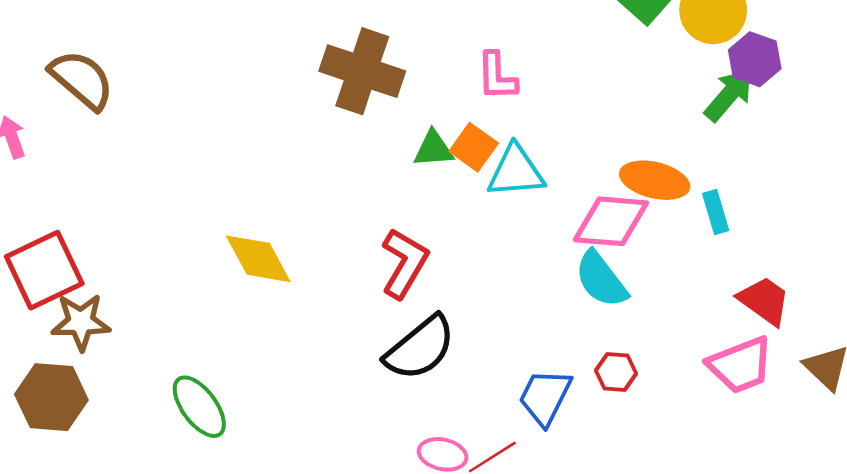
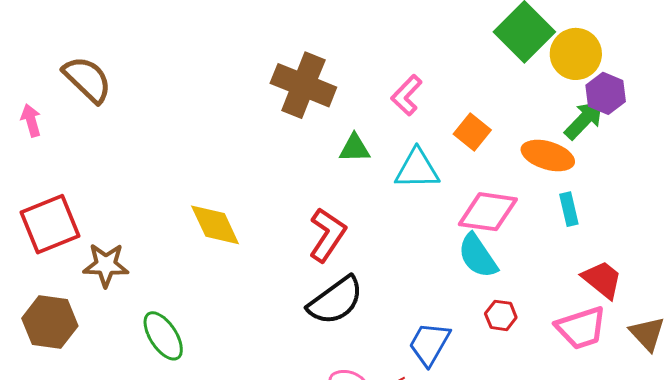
pink L-shape: (497, 76) -> (407, 95), turned 42
orange square: (474, 147) -> (472, 132), moved
orange ellipse: (655, 180) -> (548, 156), moved
brown star: (81, 322) -> (106, 265), moved
red hexagon: (616, 372) -> (501, 315), moved

